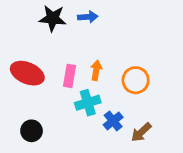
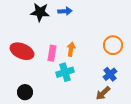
orange circle: (136, 80) -> (113, 45), moved
blue cross: (113, 121) -> (110, 74), moved

